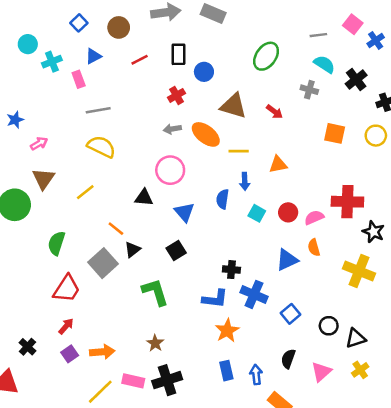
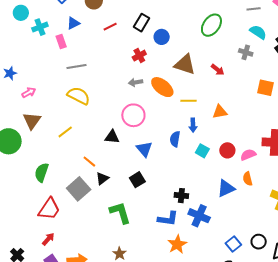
black rectangle: (179, 54) -> (141, 23), turned 30
blue square: (290, 314) -> (233, 244), moved

